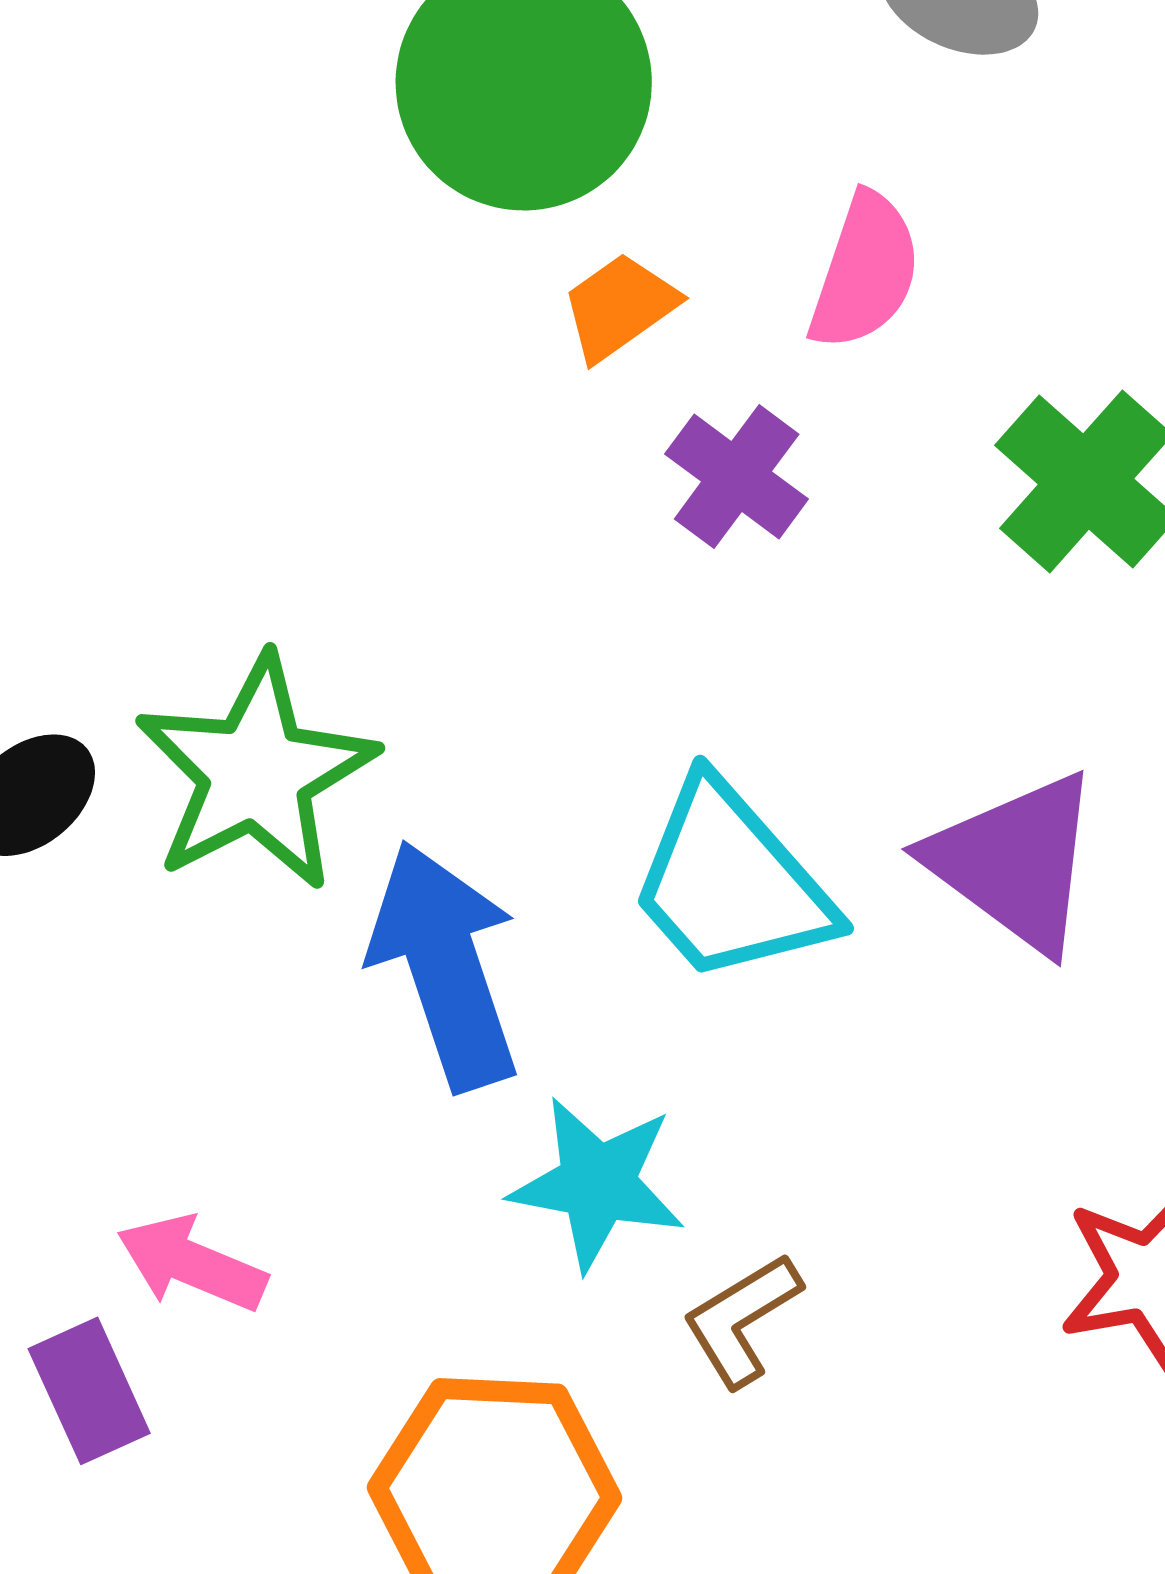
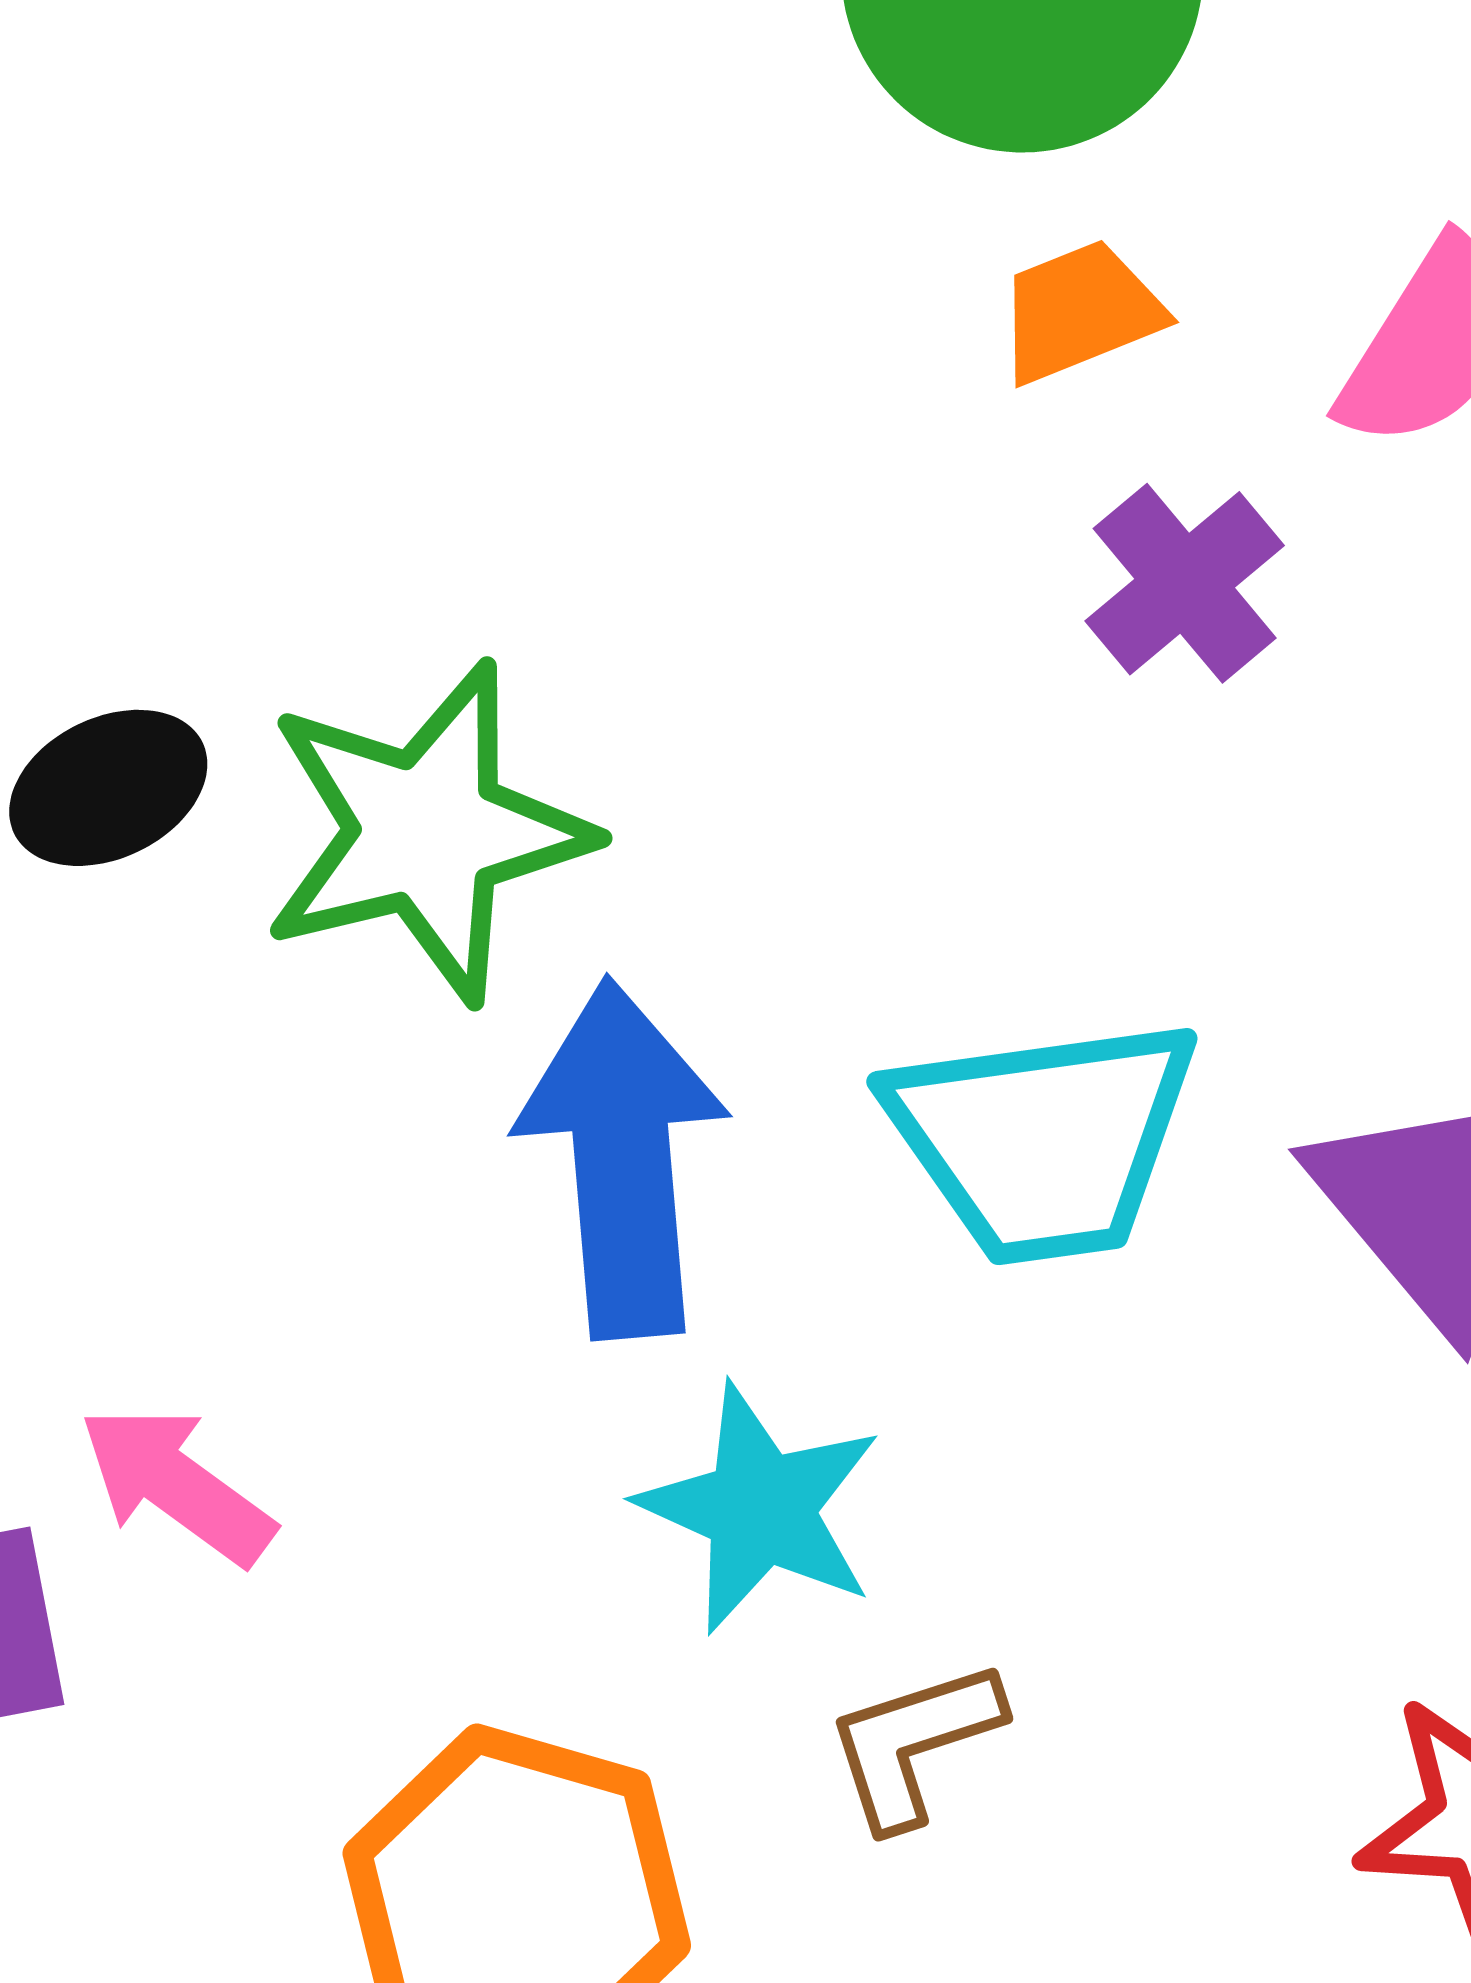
cyan trapezoid: (731, 883) -> (1043, 1139), turned -70

